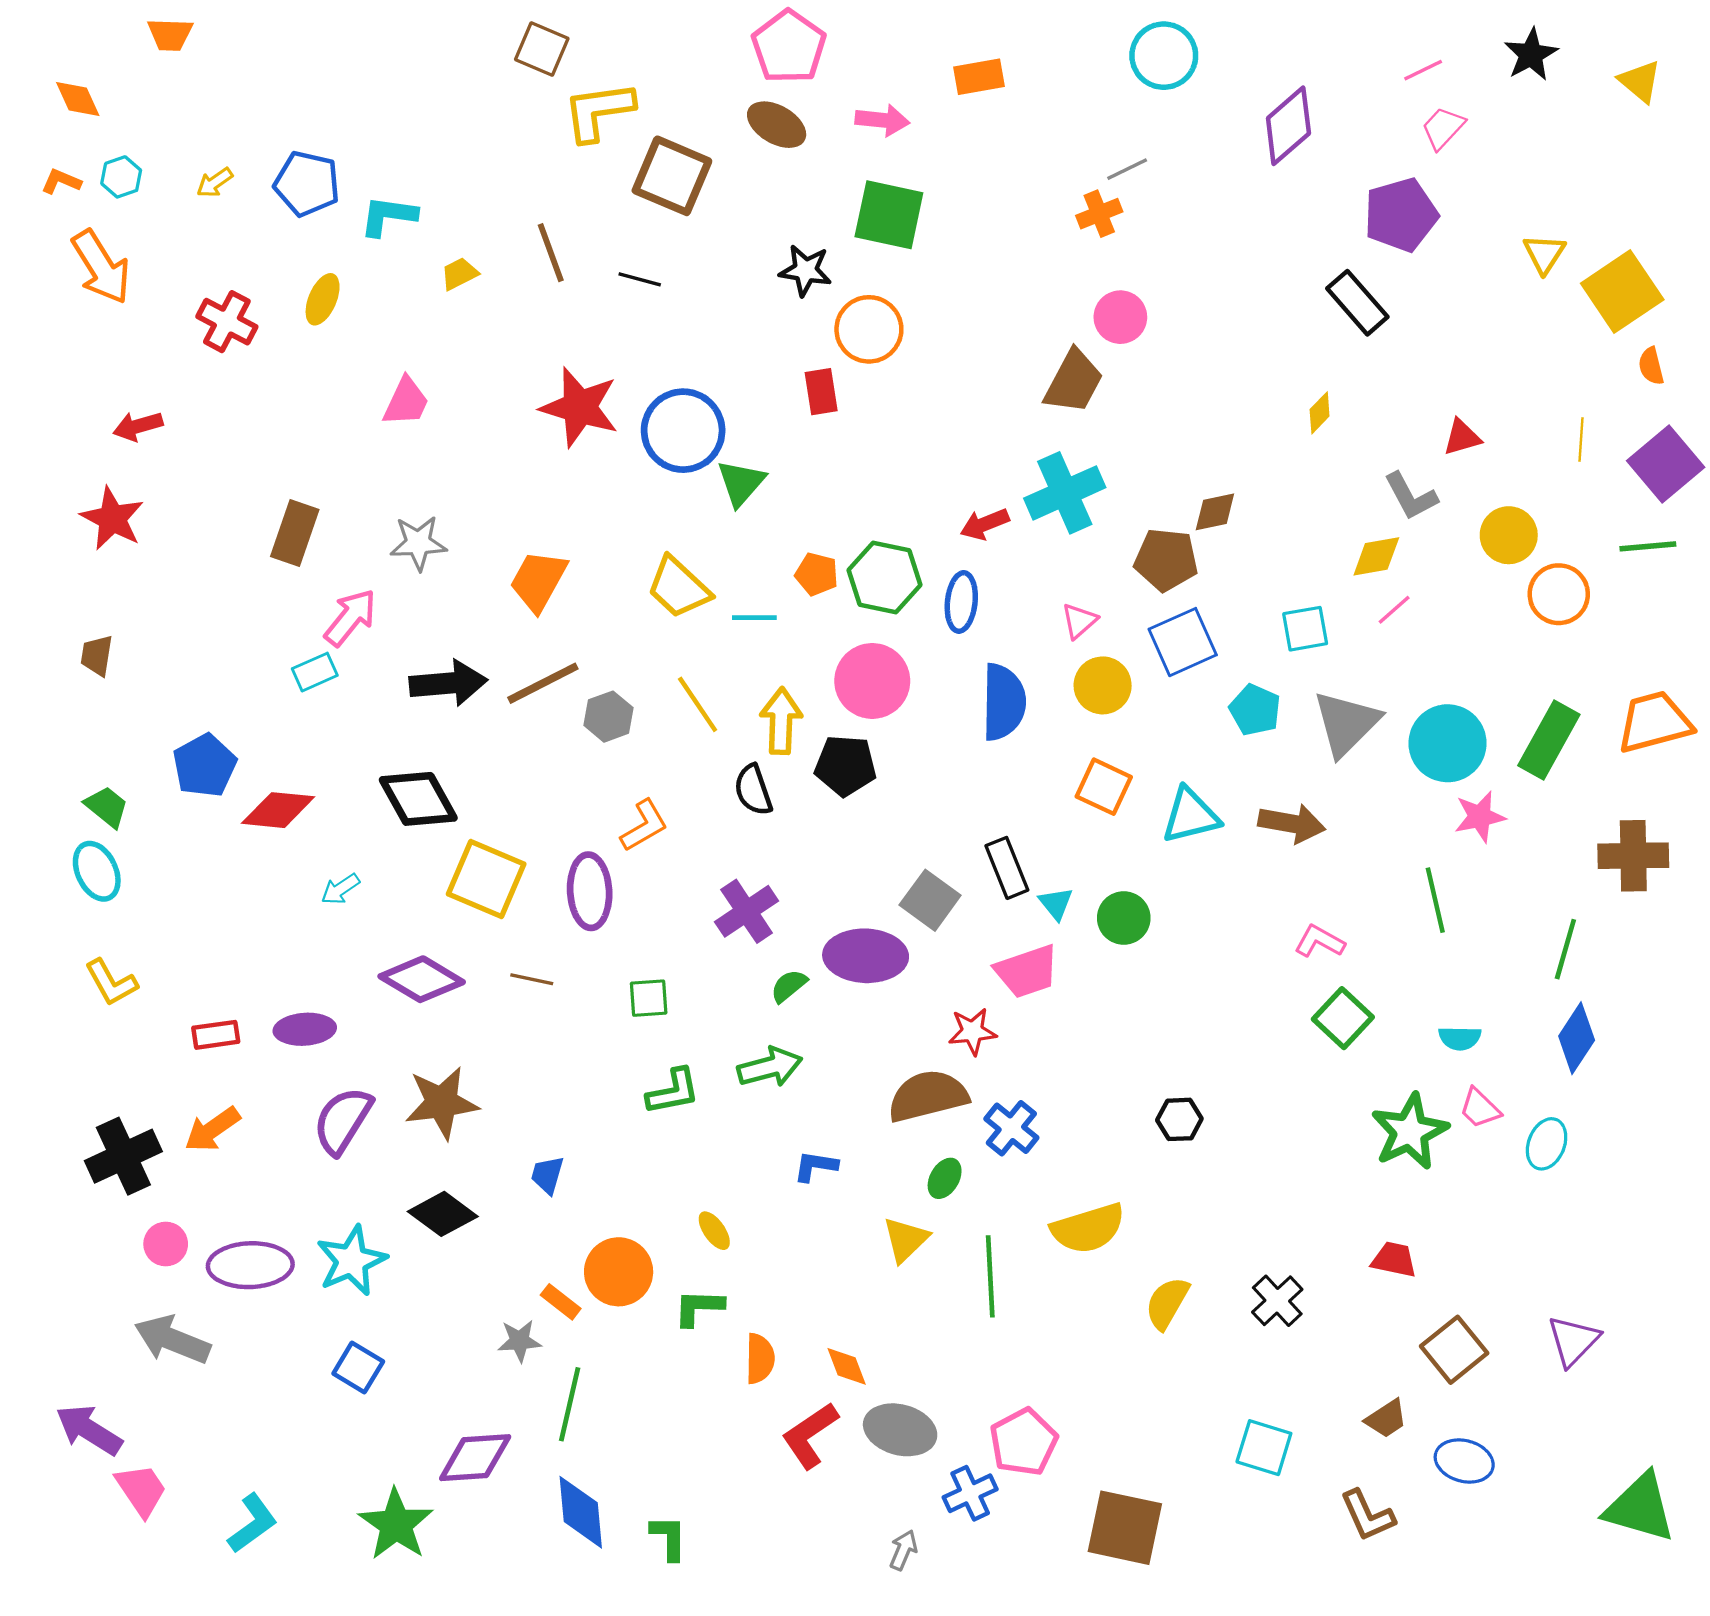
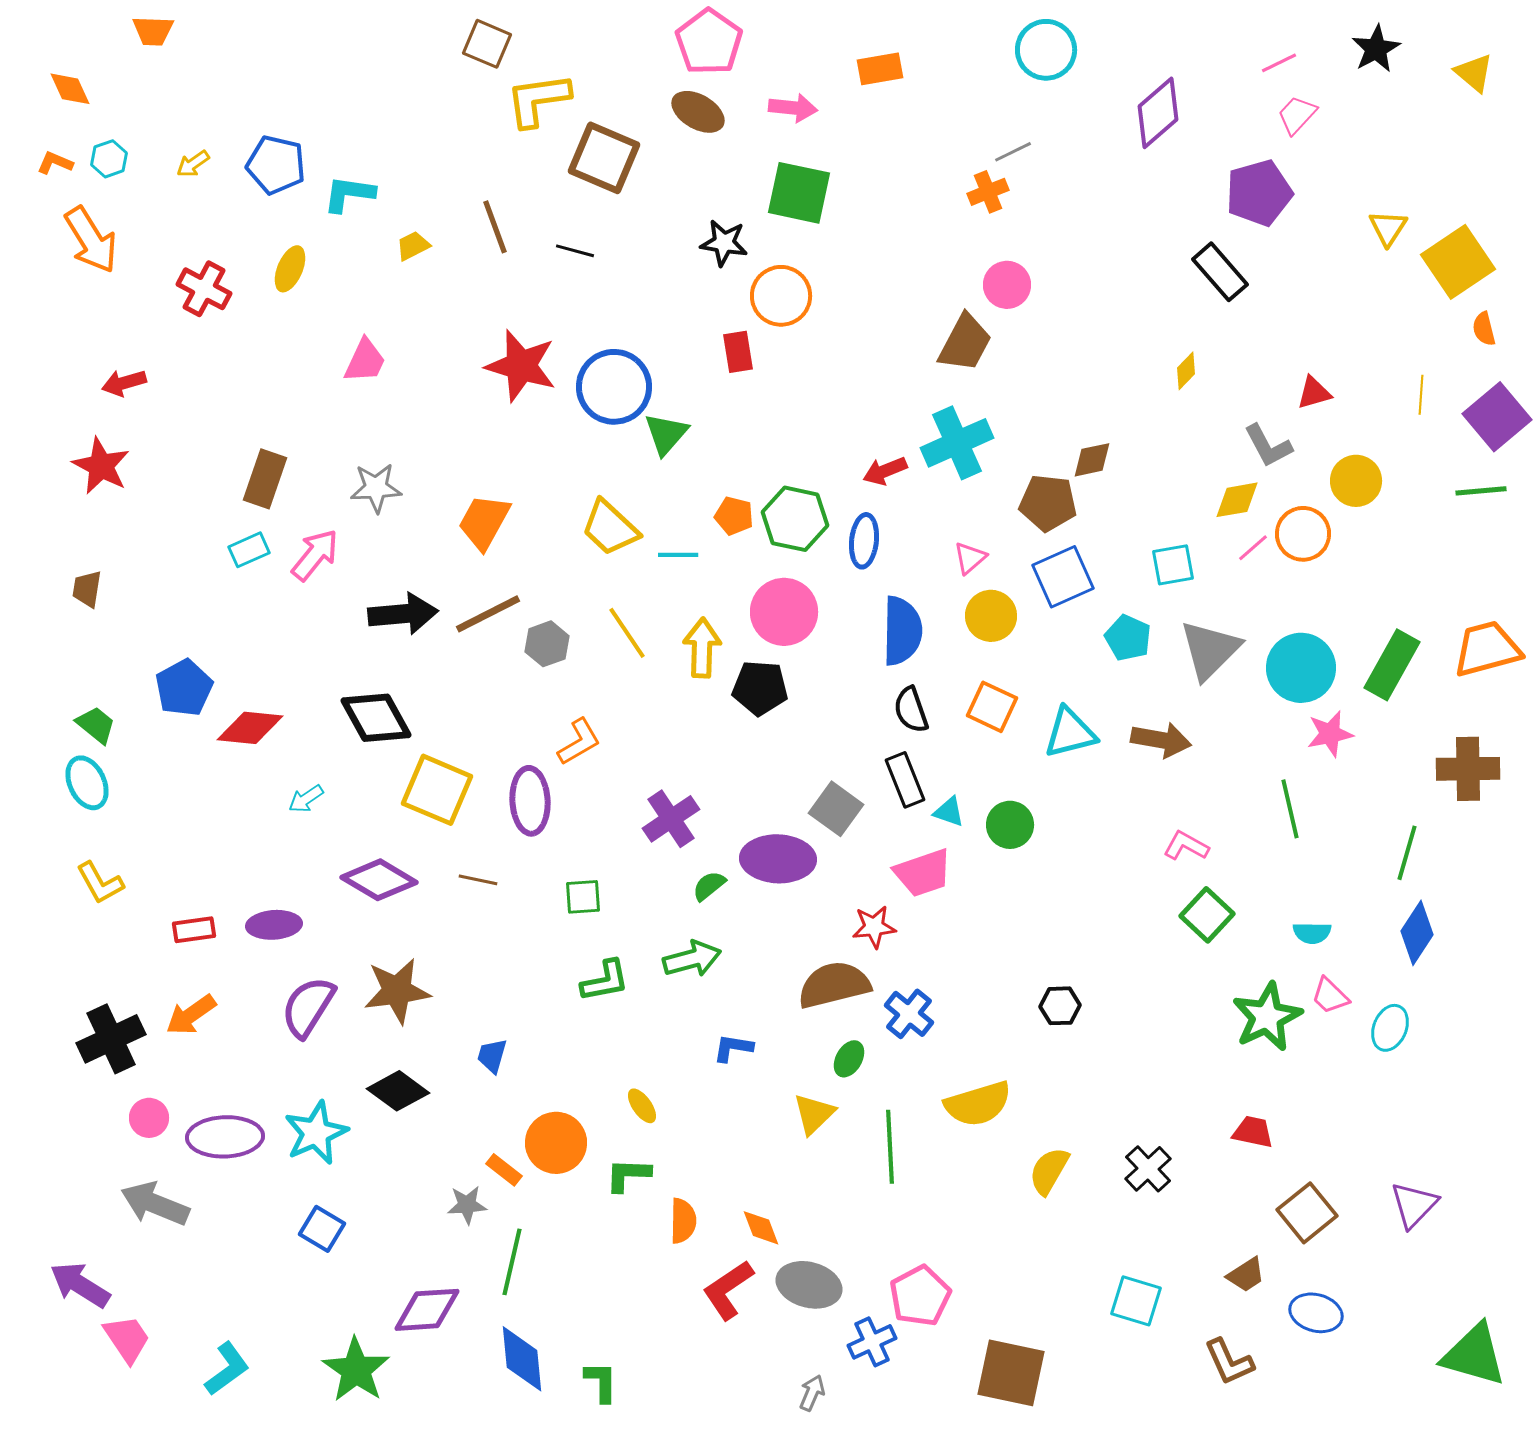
orange circle: (1559, 594) -> (1303, 534), moved
cyan rectangle: (315, 672) -> (249, 550), moved
black semicircle: (753, 790) -> (911, 710), moved
cyan triangle: (1056, 904) -> (949, 812), turned -32

